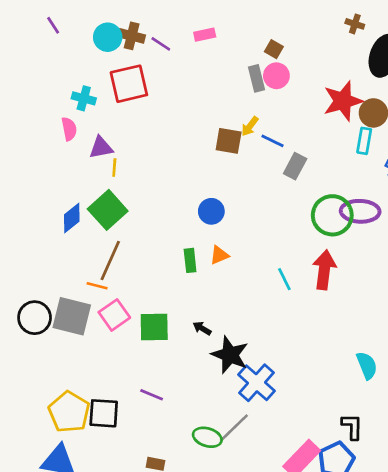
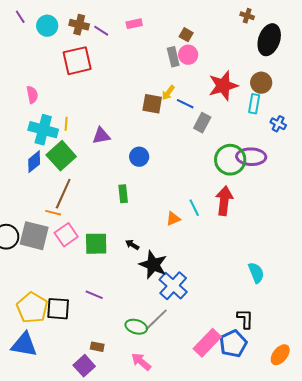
cyan circle: (108, 37) -> (47, 26), moved
cyan cross: (84, 98) -> (43, 130), moved, size x1.6
red star: (343, 101) -> (223, 86), moved
purple triangle: (101, 148) -> (101, 136), moved
orange triangle: (219, 255) -> (173, 219), moved

